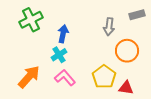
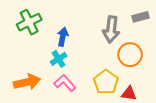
gray arrow: (109, 27) -> (111, 29), size x1.4
orange arrow: (29, 77) -> (27, 82), turned 35

